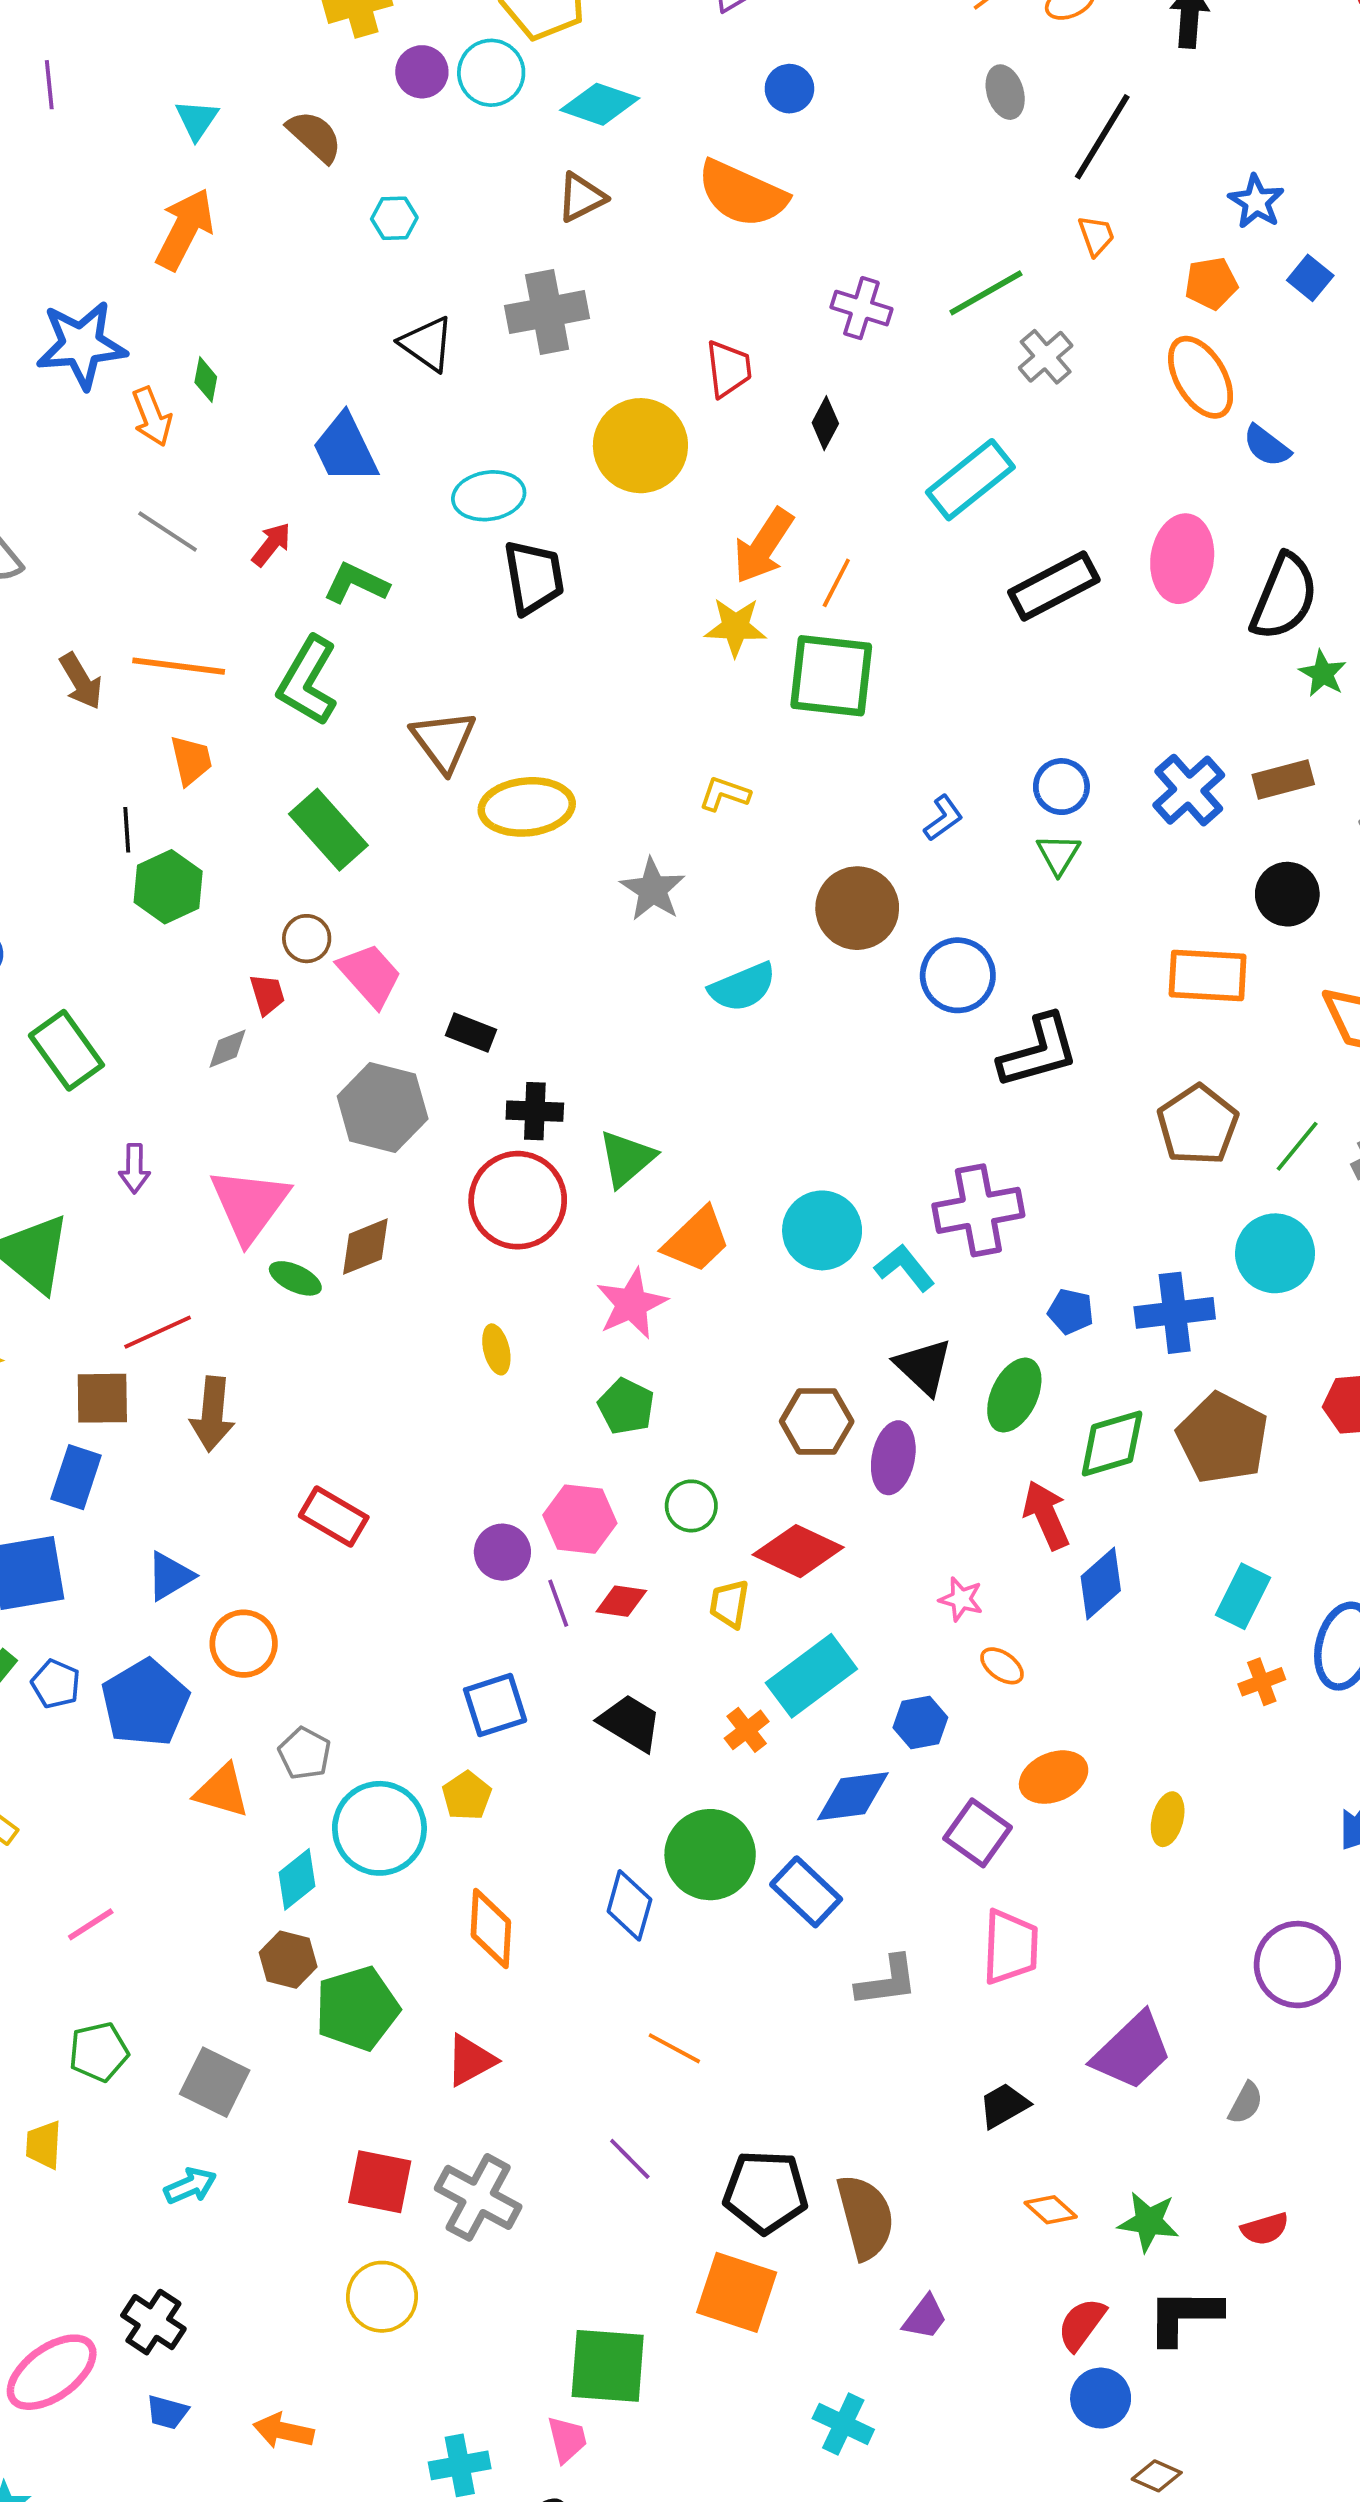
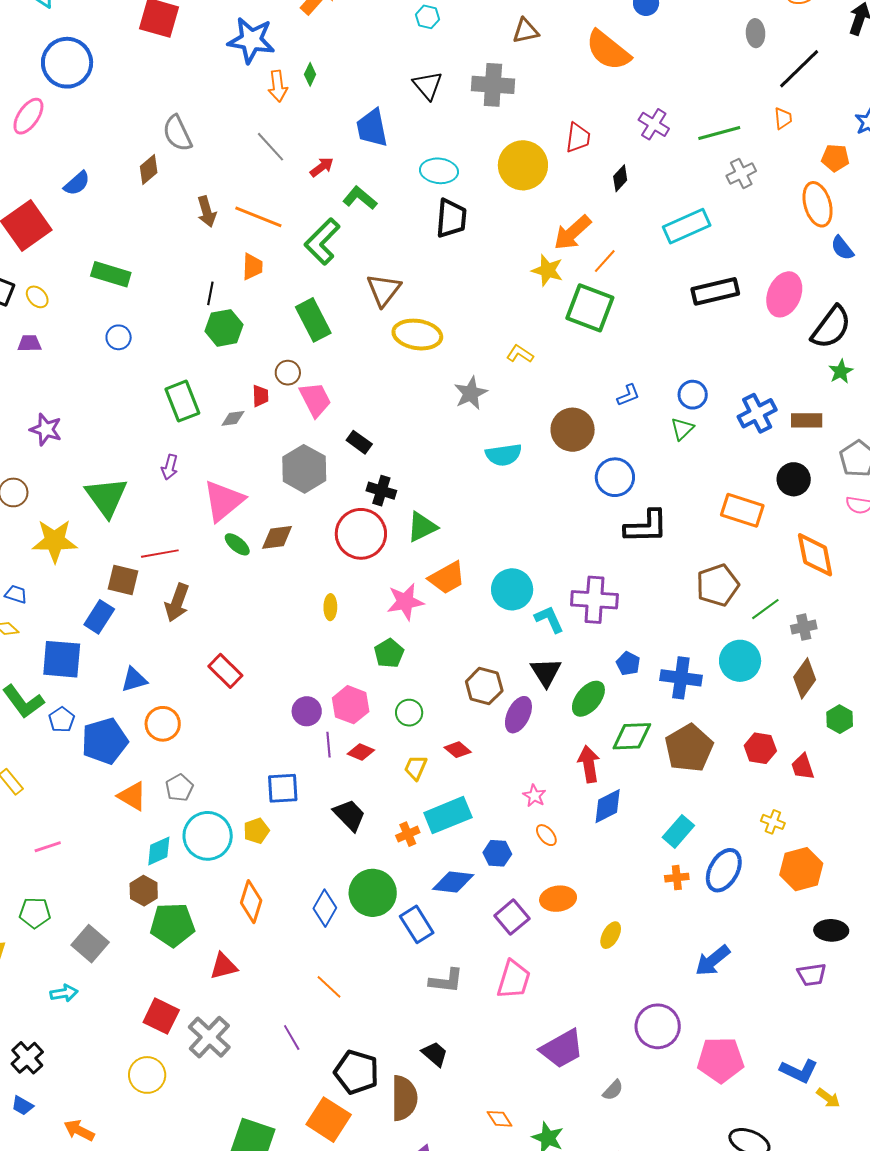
green rectangle: (66, 1050) -> (182, 401), moved
red diamond: (798, 1551) -> (458, 750), size x0.6
black trapezoid: (1004, 2105) -> (435, 1054), moved, turned 56

